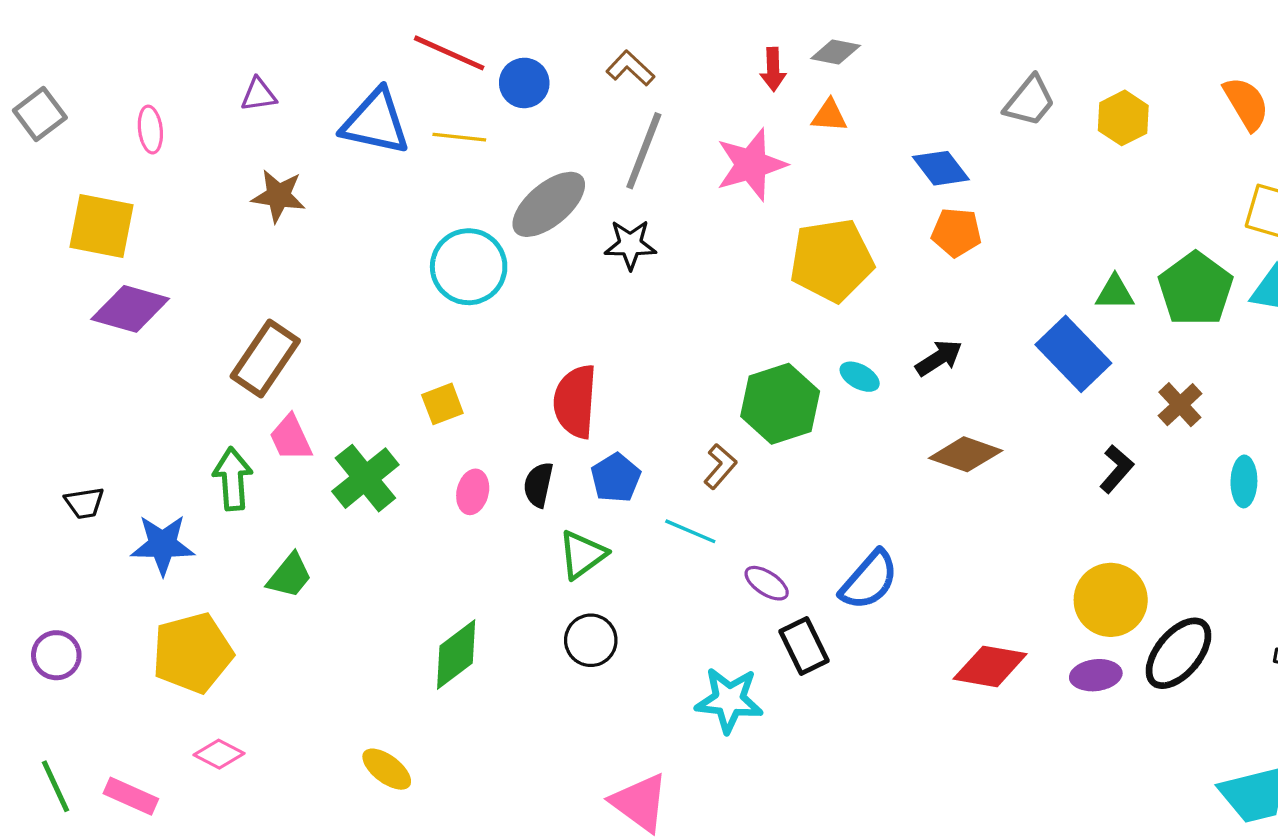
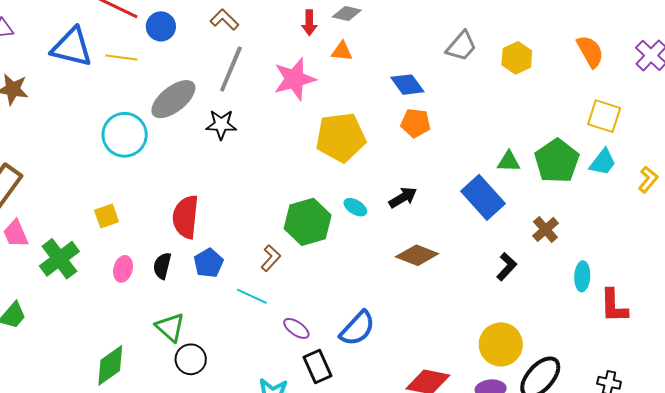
green triangle: (582, 554) -> (170, 327), moved, turned -44

